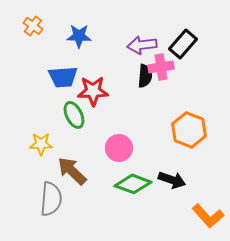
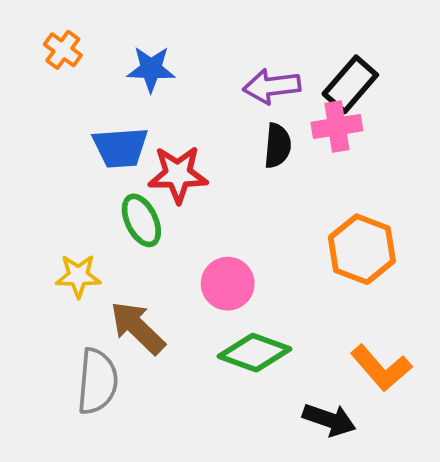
pink cross: (161, 67) -> (337, 126), moved
black arrow: (172, 180) -> (329, 420), moved
orange L-shape: (208, 216) -> (381, 368), moved

